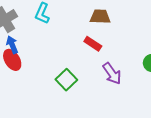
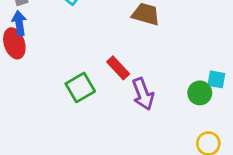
red rectangle: (93, 44) -> (118, 68), moved

